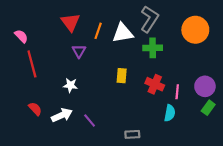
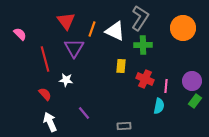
white triangle: (123, 33) -> (115, 31), turned 35
purple triangle: (79, 51) -> (74, 48), size x1.5
red line: (32, 64) -> (45, 59), moved
yellow rectangle: (122, 76) -> (121, 66), moved
red semicircle: (35, 109) -> (45, 94), moved
white arrow: (62, 115) -> (50, 122), moved, turned -90

